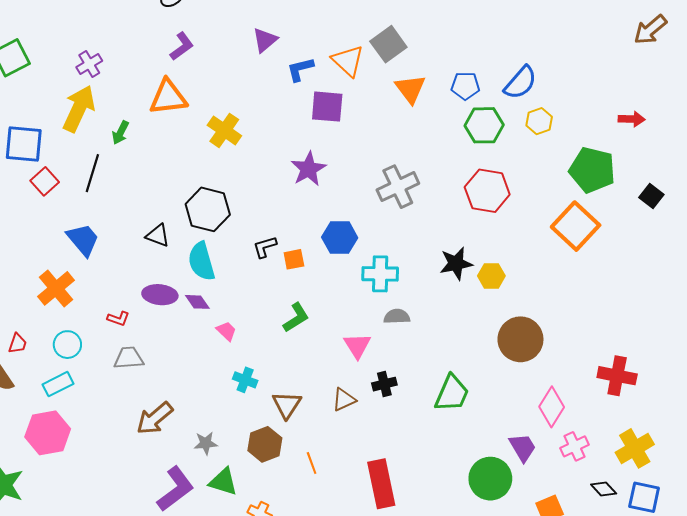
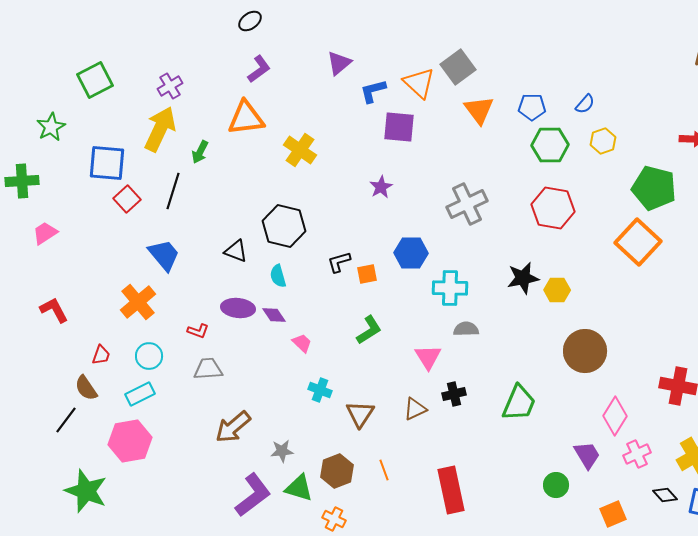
blue semicircle: (520, 83) -> (585, 104), size x0.6
purple star: (308, 169) -> (381, 187), size x0.7
cyan semicircle: (201, 261) -> (278, 276), size x0.6
brown hexagon: (265, 444) -> (337, 471), moved
green circle: (490, 479) -> (556, 485), size x0.6

